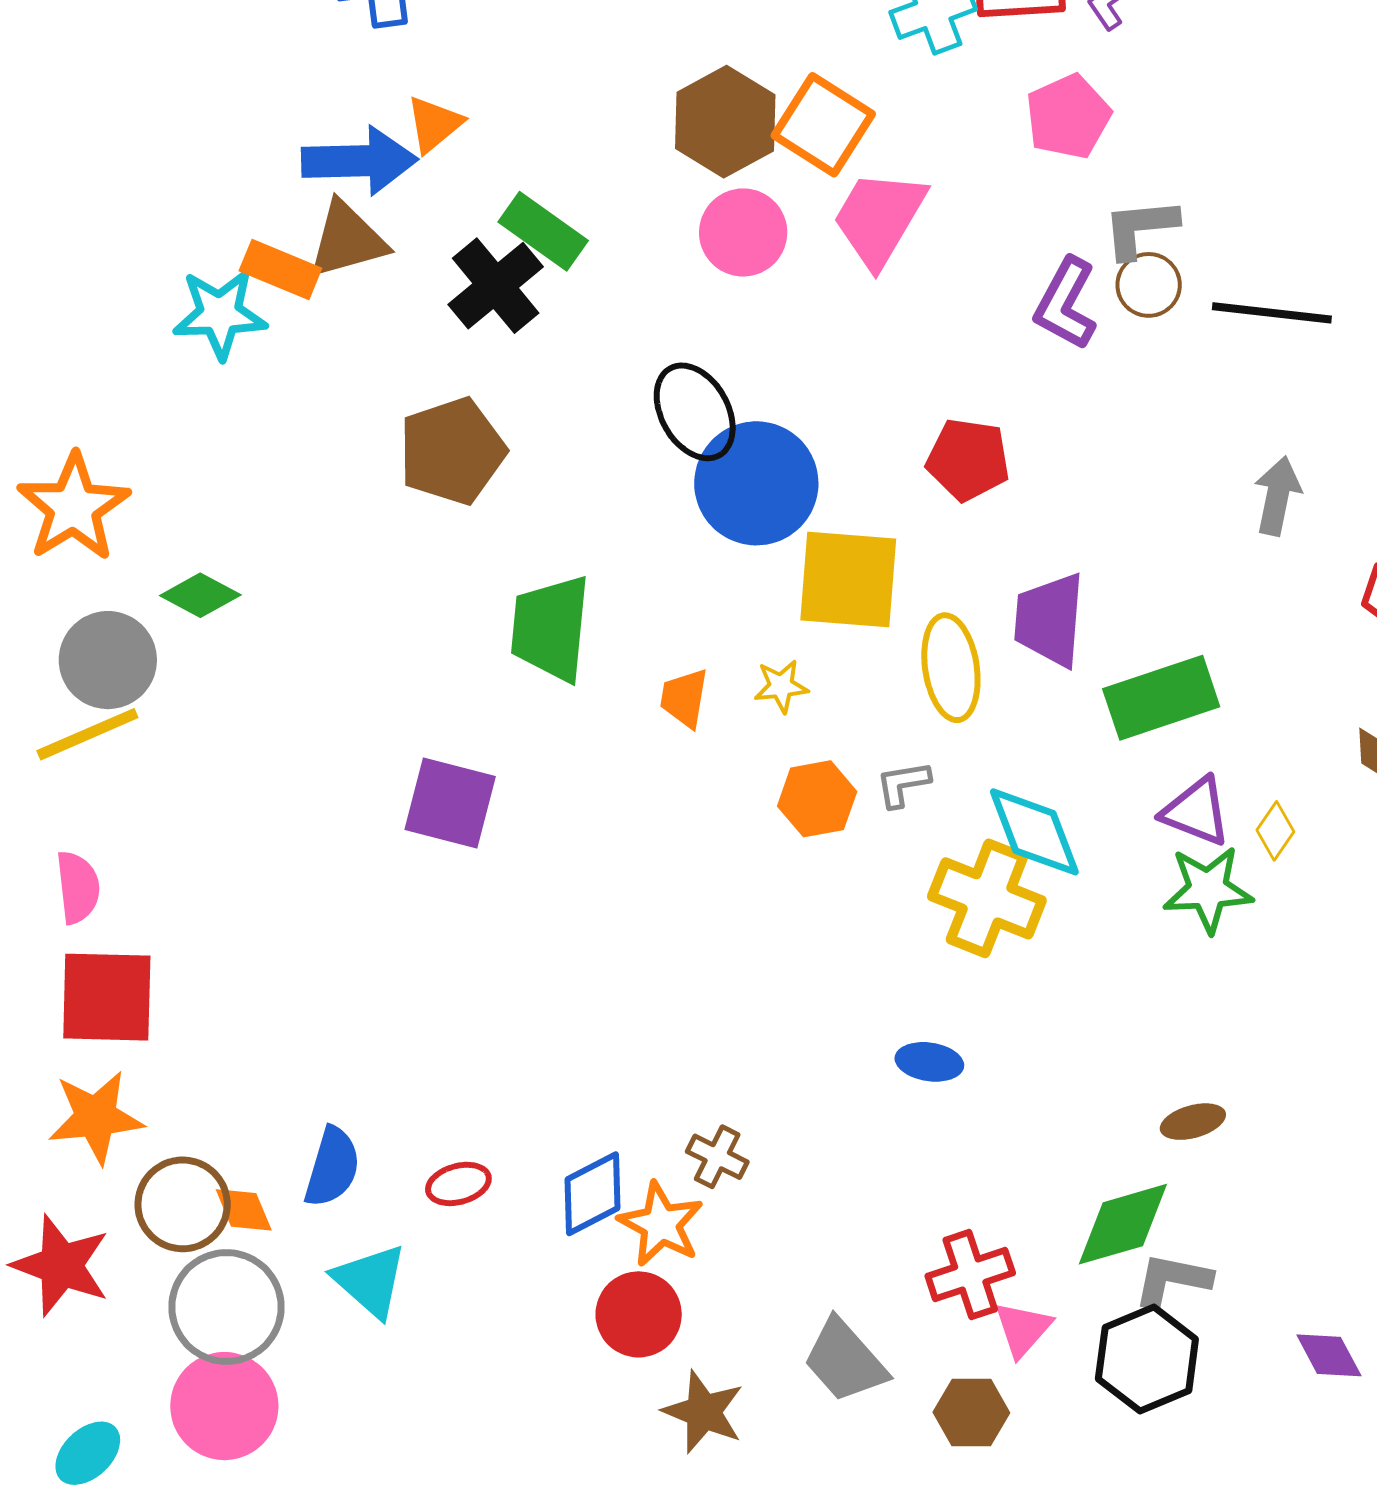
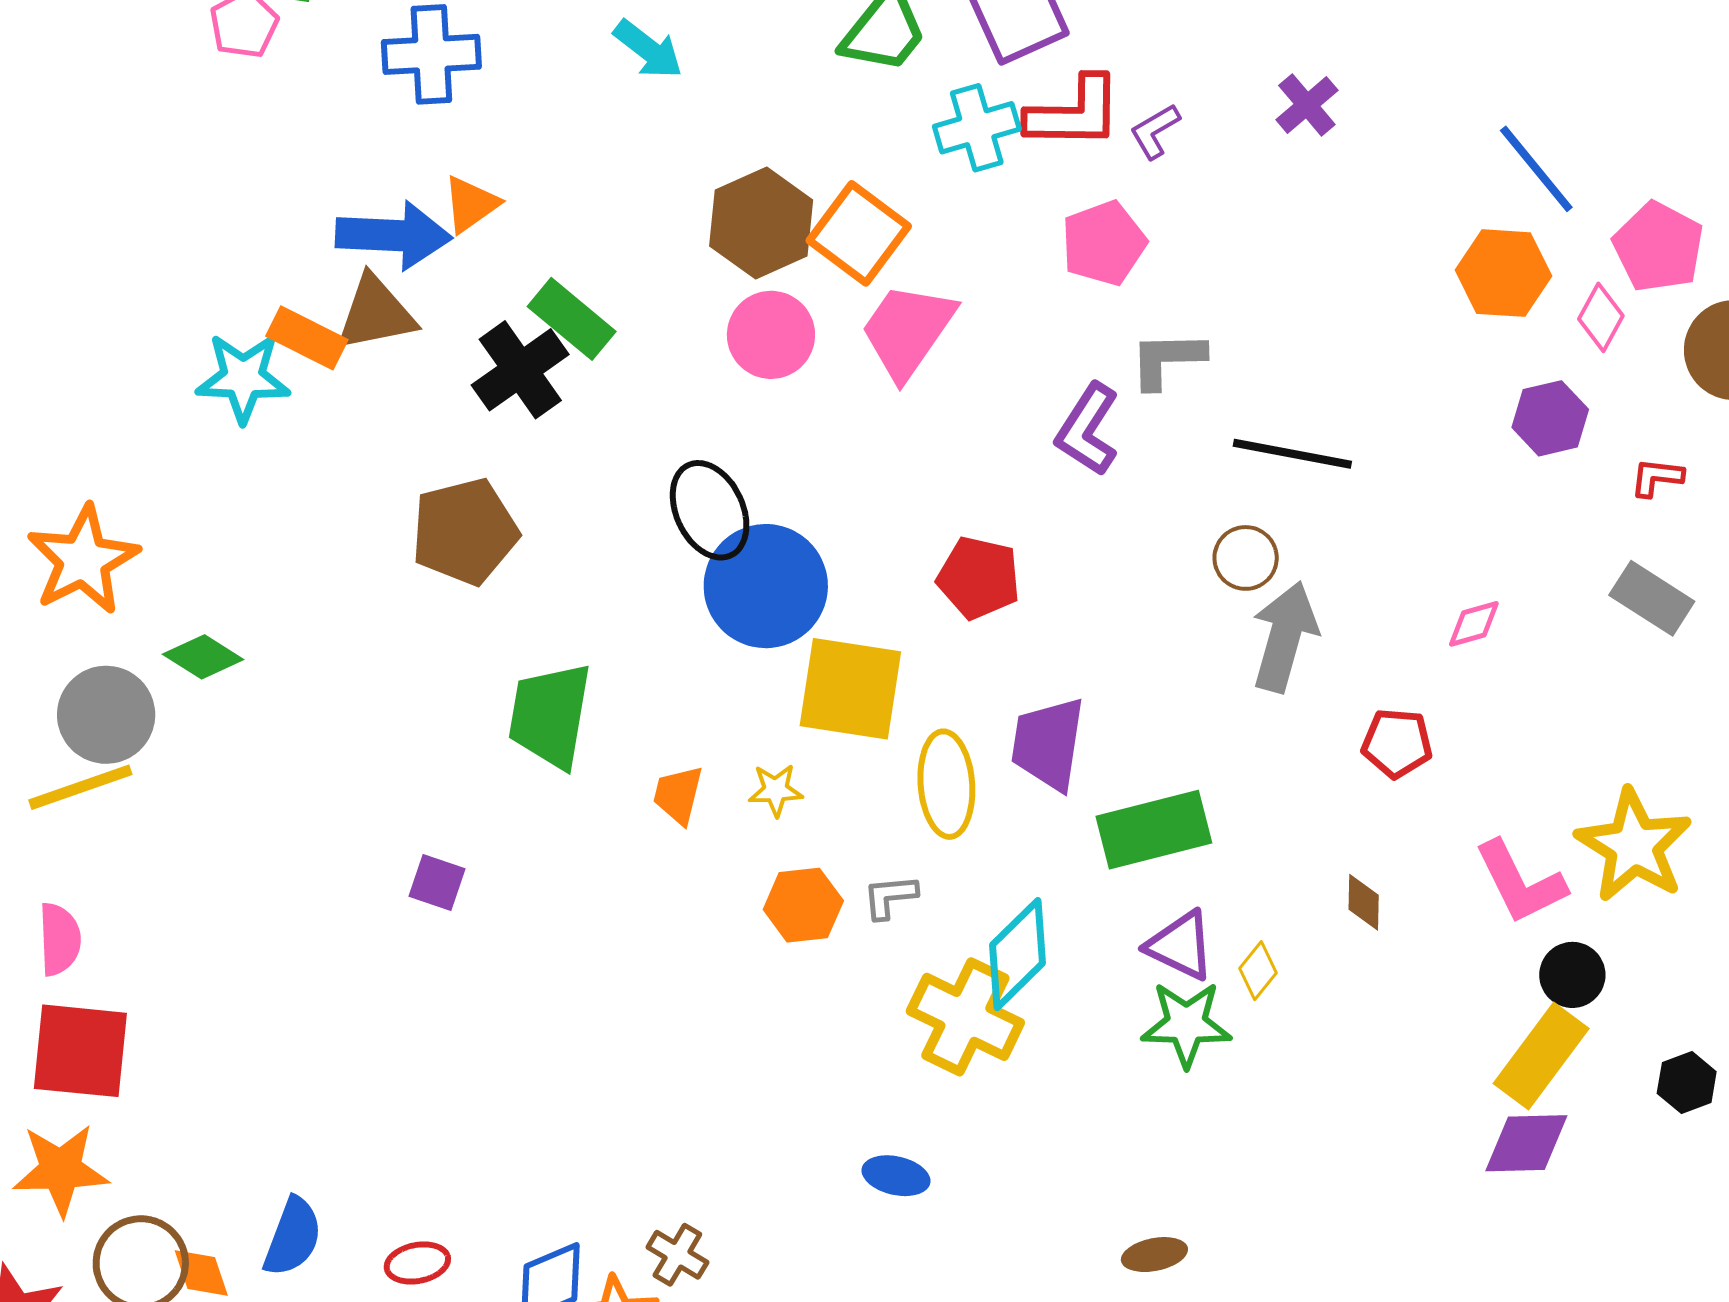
brown circle: (1149, 285) -> (1246, 558), moved
gray arrow: (1277, 496) -> (1285, 637), size x1.4
purple square: (450, 803) -> (437, 882), size x0.6
cyan diamond: (1034, 832) -> (1018, 954), turned 62

